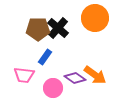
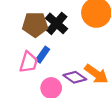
pink trapezoid: (24, 75) -> (29, 62), moved, turned -80

